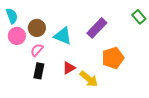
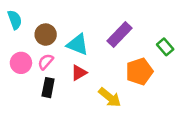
green rectangle: (139, 17) -> (165, 47), moved
pink circle: (17, 36) -> (21, 63), moved
red triangle: (69, 68) -> (79, 73), moved

